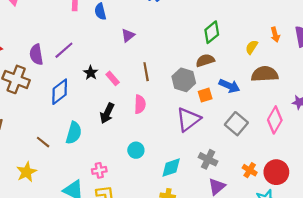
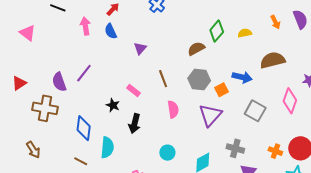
yellow semicircle: (252, 47) -> (245, 33), moved, turned 56
brown semicircle: (205, 60) -> (196, 49), moved
black star: (91, 73) -> (113, 105), moved
blue diamond: (60, 92) -> (84, 128), moved, turned -35
pink semicircle: (140, 104) -> (173, 109), moved

